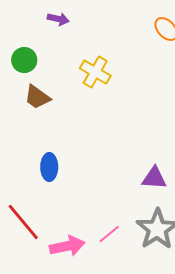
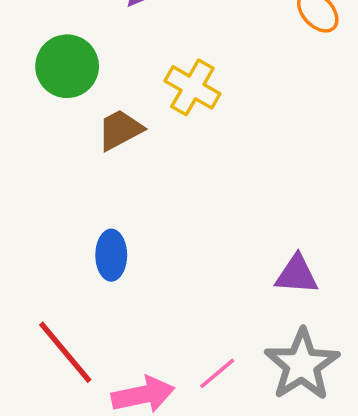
green circle: (24, 60) -> (67, 66), size x1.4
brown trapezoid: (37, 97) -> (120, 130), moved, turned 116

